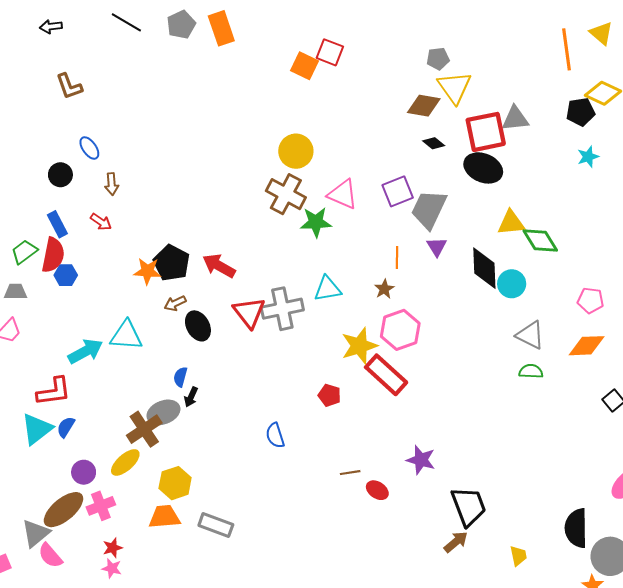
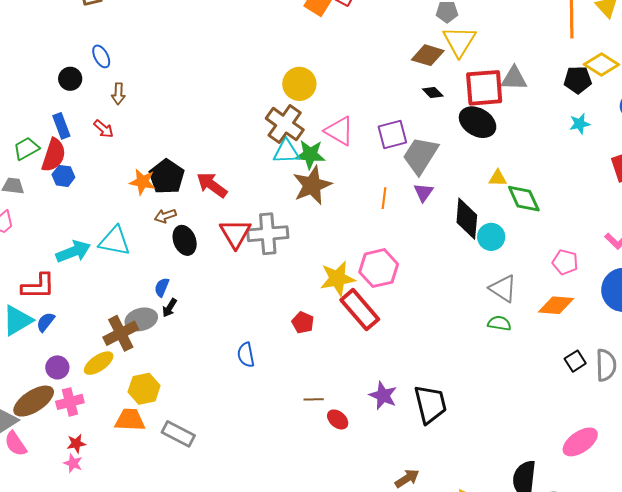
yellow triangle: (511, 223) -> (498, 178), size x0.7
cyan triangle: (328, 289) -> (286, 152), moved
brown star: (384, 289) -> (312, 185), moved, size x2.0
black trapezoid: (469, 506) -> (430, 404), moved

